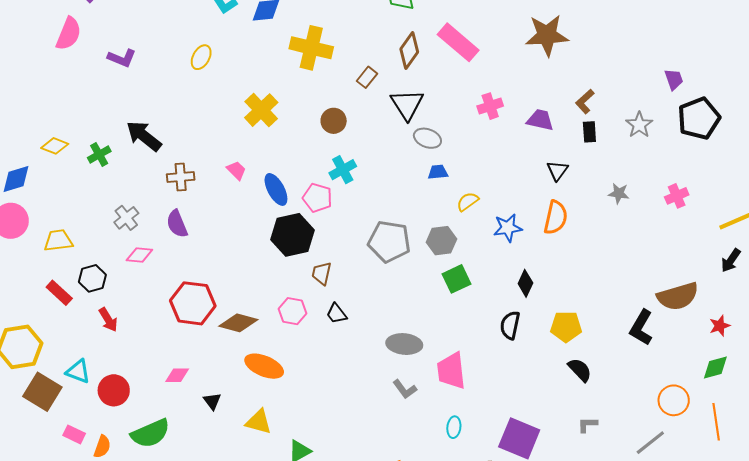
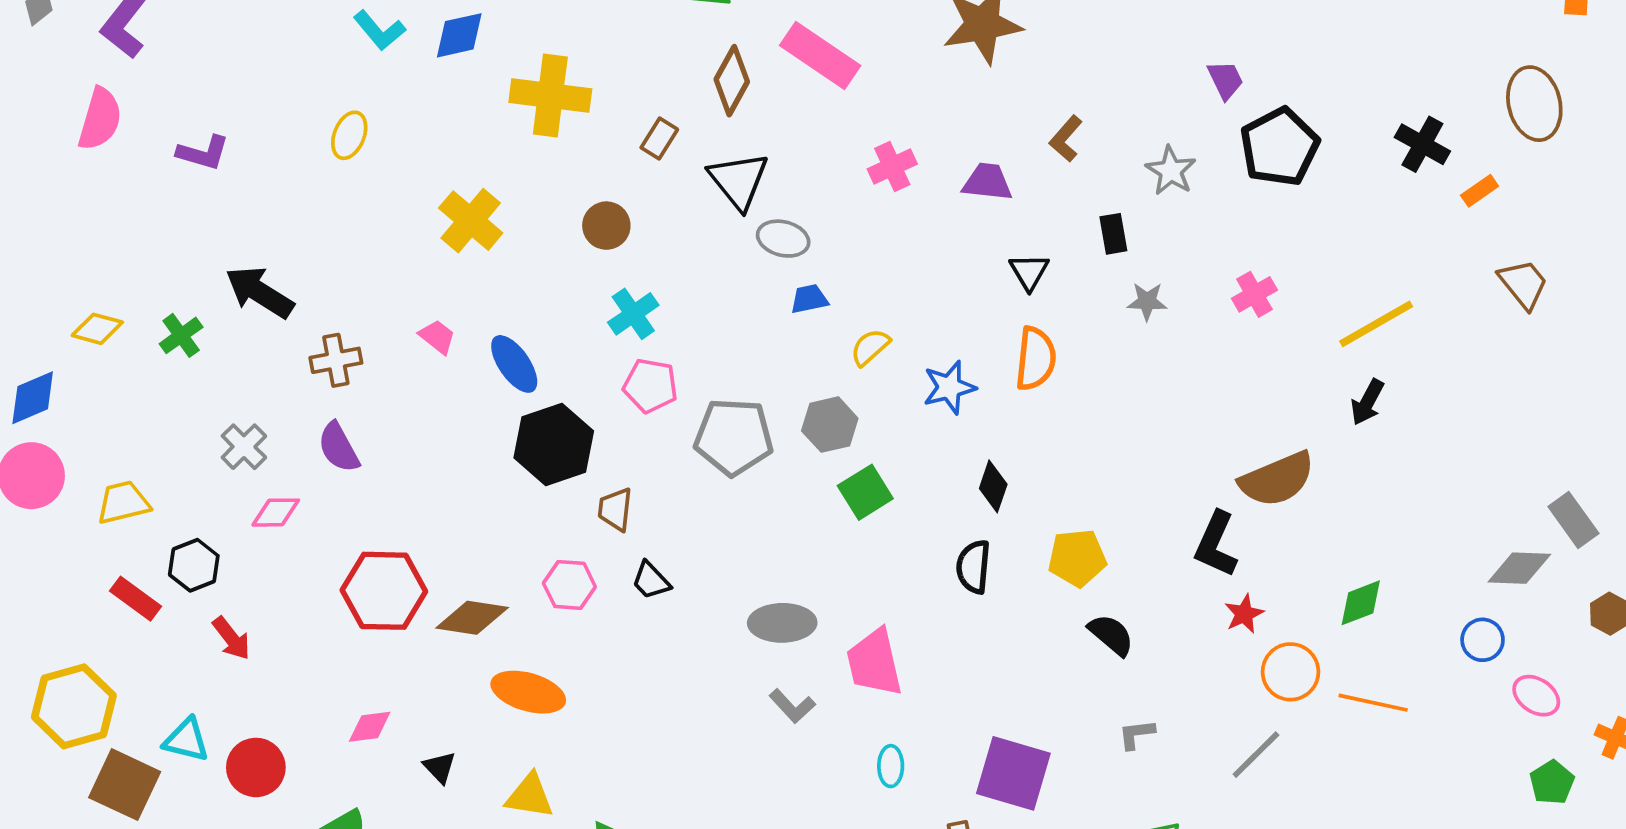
black rectangle: (589, 132) -> (1113, 234), moved
pink pentagon: (317, 198) -> (650, 386), moved
red star: (720, 326) -> (1244, 614), moved
orange line: (716, 422) -> (1373, 703), turned -63

